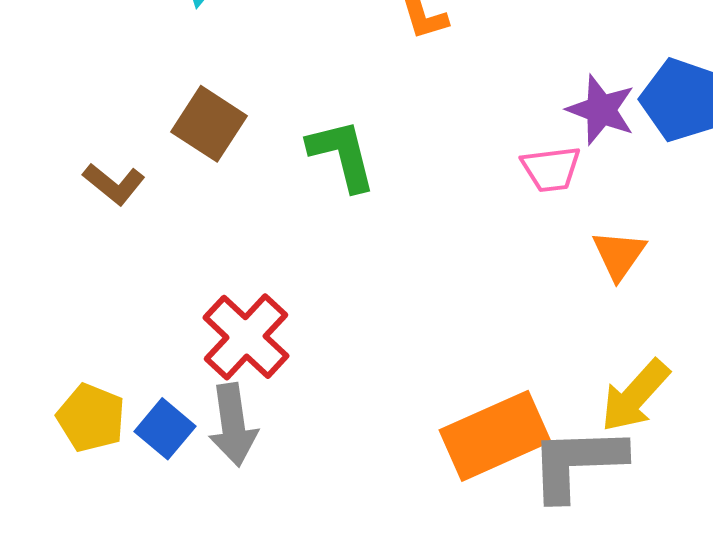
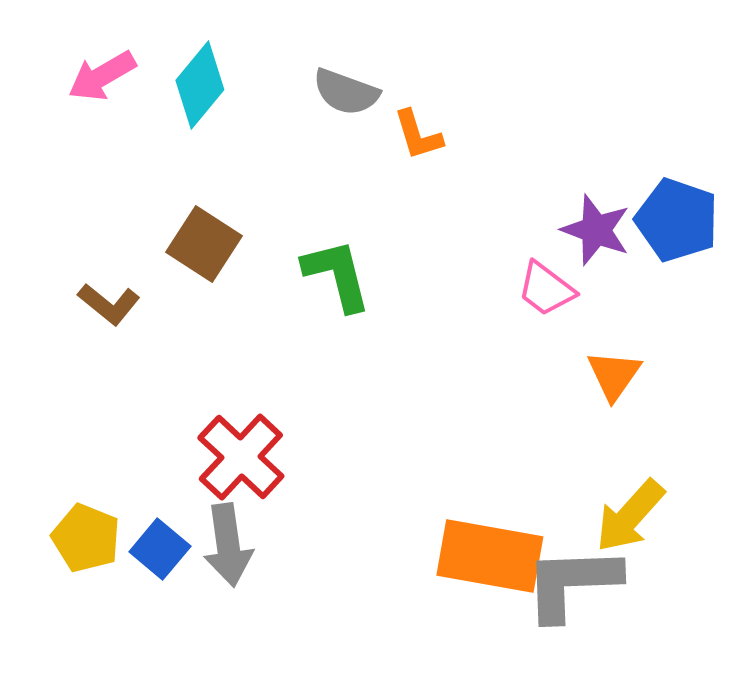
pink trapezoid: (551, 169) -> (546, 289), turned 44
orange rectangle: (495, 436) -> (490, 556), turned 34

